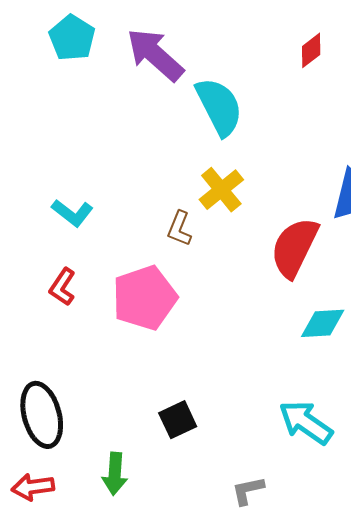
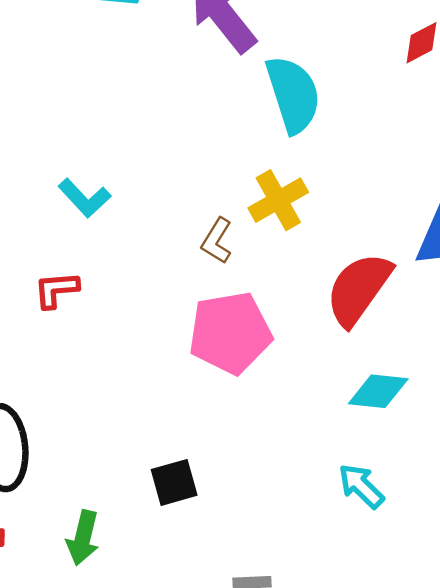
red L-shape: (62, 287) -> (56, 290), turned 42
pink pentagon: (145, 298) -> (230, 333), moved
cyan arrow: (306, 422) -> (361, 486), moved, size x0.7

